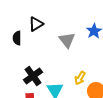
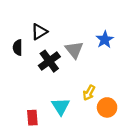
black cross: (33, 76) -> (49, 61), moved

